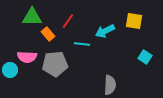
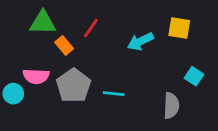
cyan line: (82, 44) -> (114, 94), moved
gray pentagon: (55, 64) -> (74, 86), turned -30
gray semicircle: (110, 85) -> (171, 106), moved

